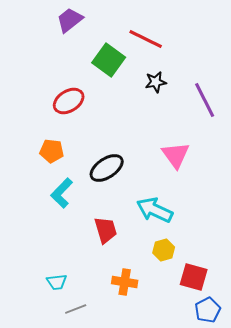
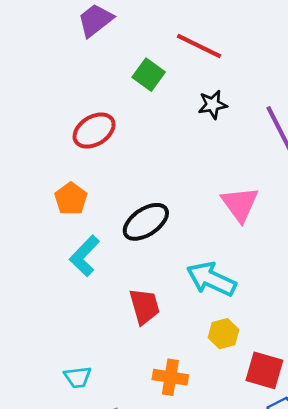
green square: (109, 60) -> (149, 75), size x0.7
orange pentagon: (52, 151) -> (71, 199), turned 30

